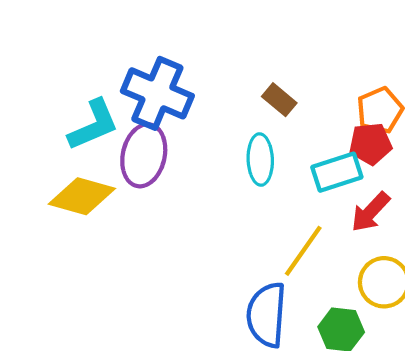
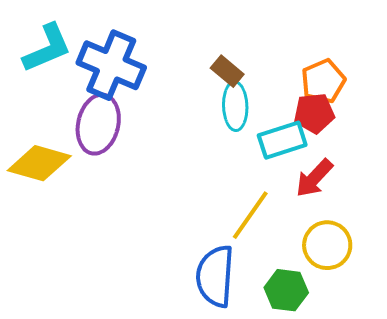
cyan L-shape: (93, 125) -> (47, 48), moved
cyan ellipse: (260, 160) -> (235, 106), moved

